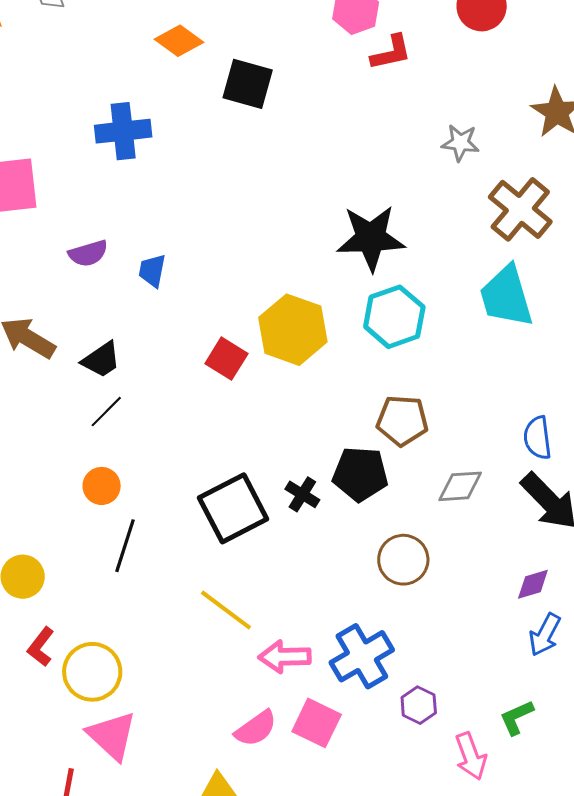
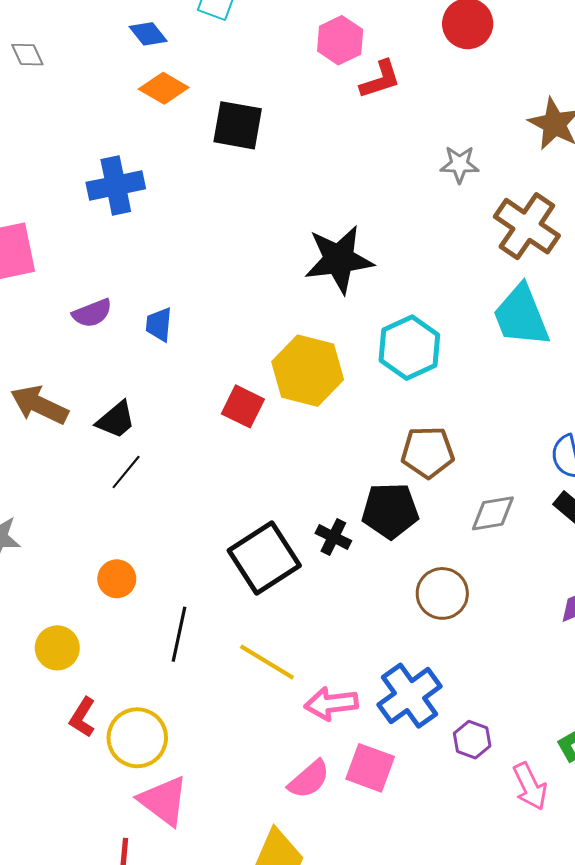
black star: (371, 238) -> (339, 259), moved
orange circle: (102, 486) -> (117, 579), moved
black line: (125, 546) -> (179, 634), moved

